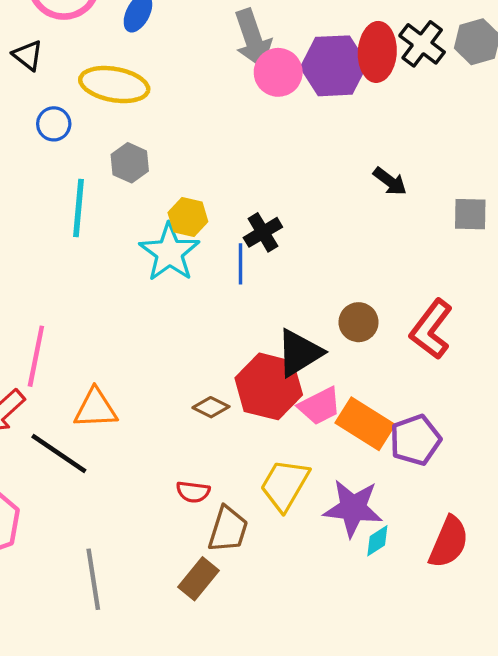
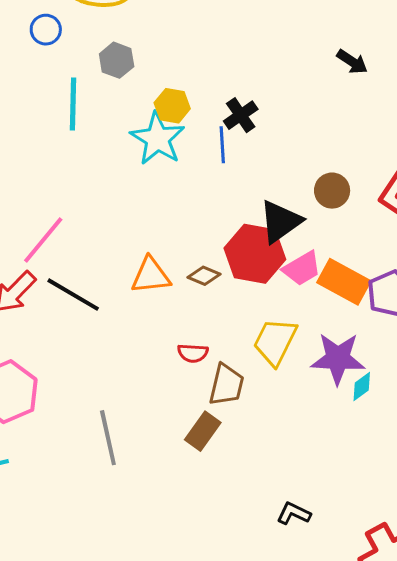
pink line: (36, 356) -> (43, 240), turned 32
orange triangle: (96, 408) -> (151, 276), moved
black line: (59, 453) -> (73, 295), moved

